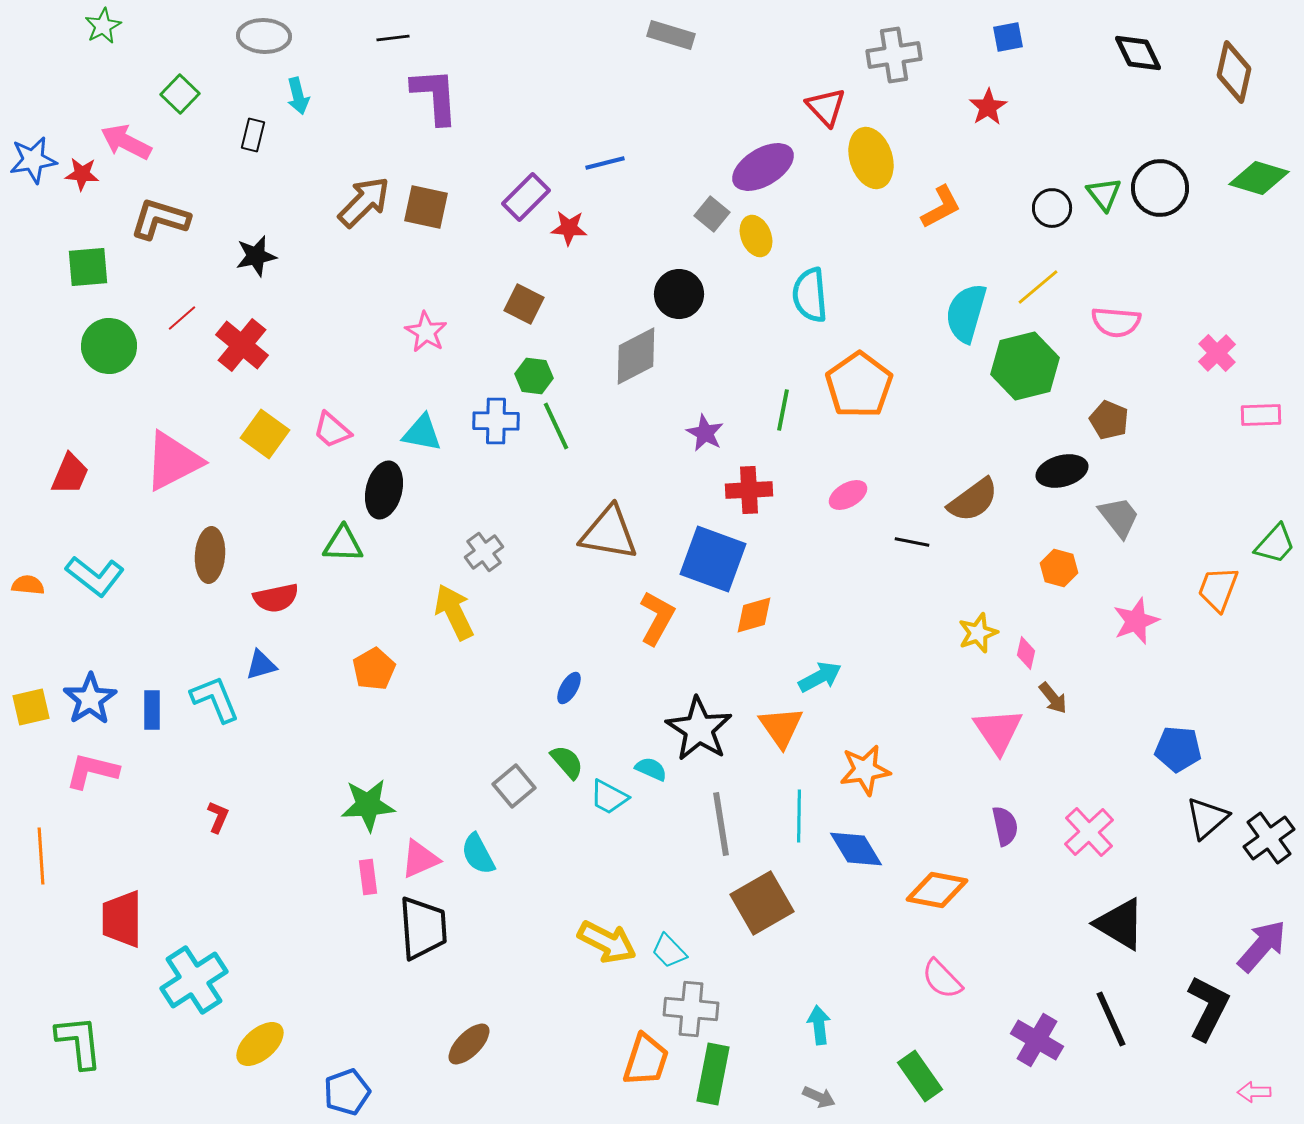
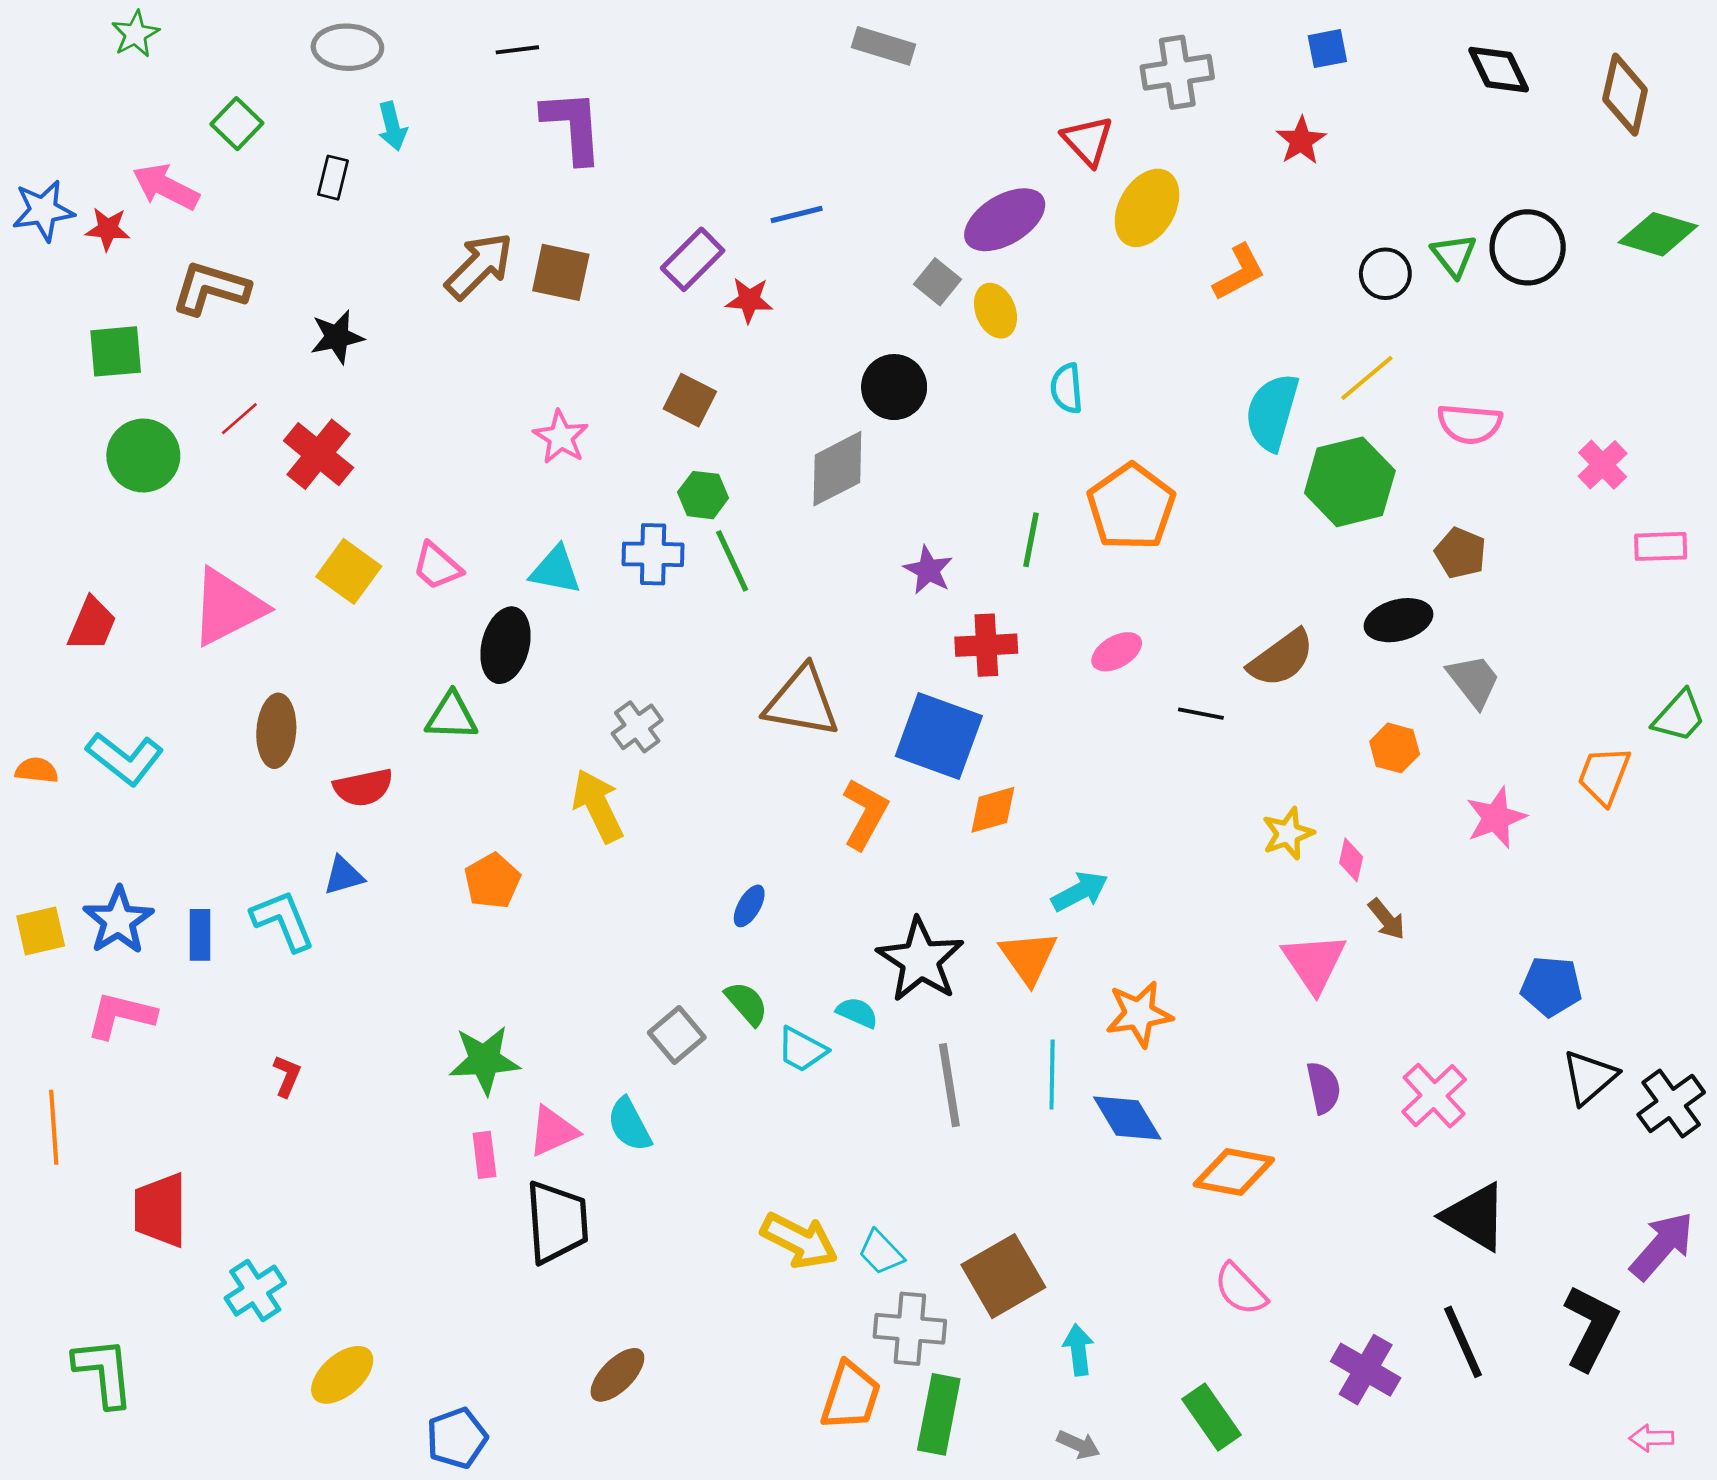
yellow ellipse: (871, 158) -> (1147, 208), turned 48
cyan semicircle: (810, 295) -> (1067, 388), size x0.7
brown square: (762, 903) -> (1003, 1276), moved
cyan cross: (194, 980) -> (255, 1291), size x0.7

